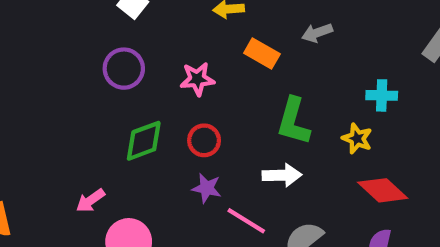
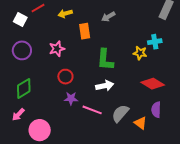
orange rectangle: (262, 53) -> (85, 31), turned 63
cyan cross: (382, 95) -> (155, 42), moved
yellow star: (357, 139) -> (140, 53), moved
green diamond: (144, 141) -> (24, 88), moved

